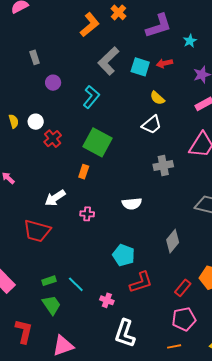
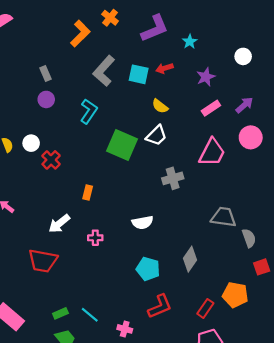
gray rectangle: (35, 57) -> (46, 73), moved
green square: (97, 142) -> (122, 145), moved
cyan pentagon: (124, 255) -> (148, 269), moved

